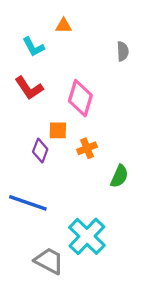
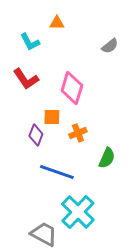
gray semicircle: (123, 51) -> (110, 46), turned 54
blue line: (28, 203) -> (57, 172), moved

